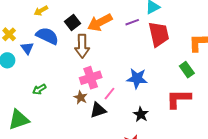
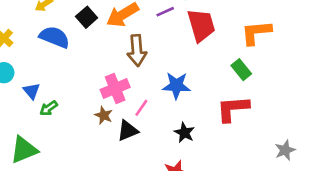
brown arrow: (82, 46) -> (137, 50), moved
blue triangle: (27, 48) -> (31, 91), moved

